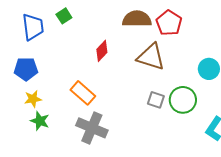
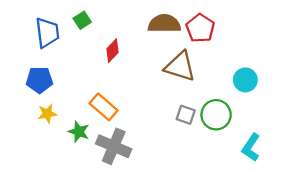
red diamond: (102, 51) -> (113, 51), moved
green star: (40, 121) -> (79, 132), moved

